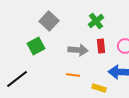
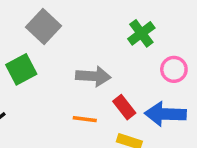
green cross: (96, 21) -> (141, 33), moved
red rectangle: (101, 46) -> (124, 107), moved, turned -32

